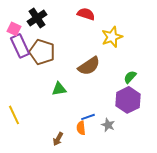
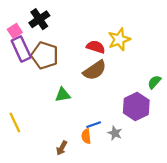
red semicircle: (86, 14) -> (96, 47), moved
pink square: (14, 29) -> (15, 31), turned 32
green semicircle: (130, 77) -> (154, 82), moved

